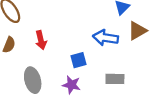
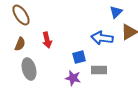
gray rectangle: (115, 79) -> (99, 70), moved
gray ellipse: (33, 80) -> (29, 69), moved

